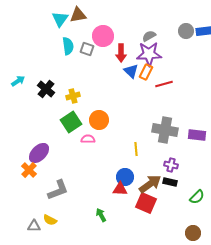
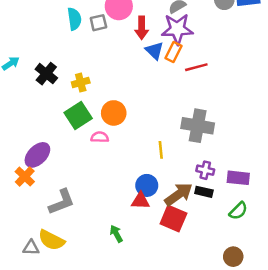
gray square: (87, 49) -> (98, 23), turned -32
purple rectangle: (197, 135) -> (238, 178), moved
yellow semicircle: (50, 220) -> (51, 240), size x1.5

